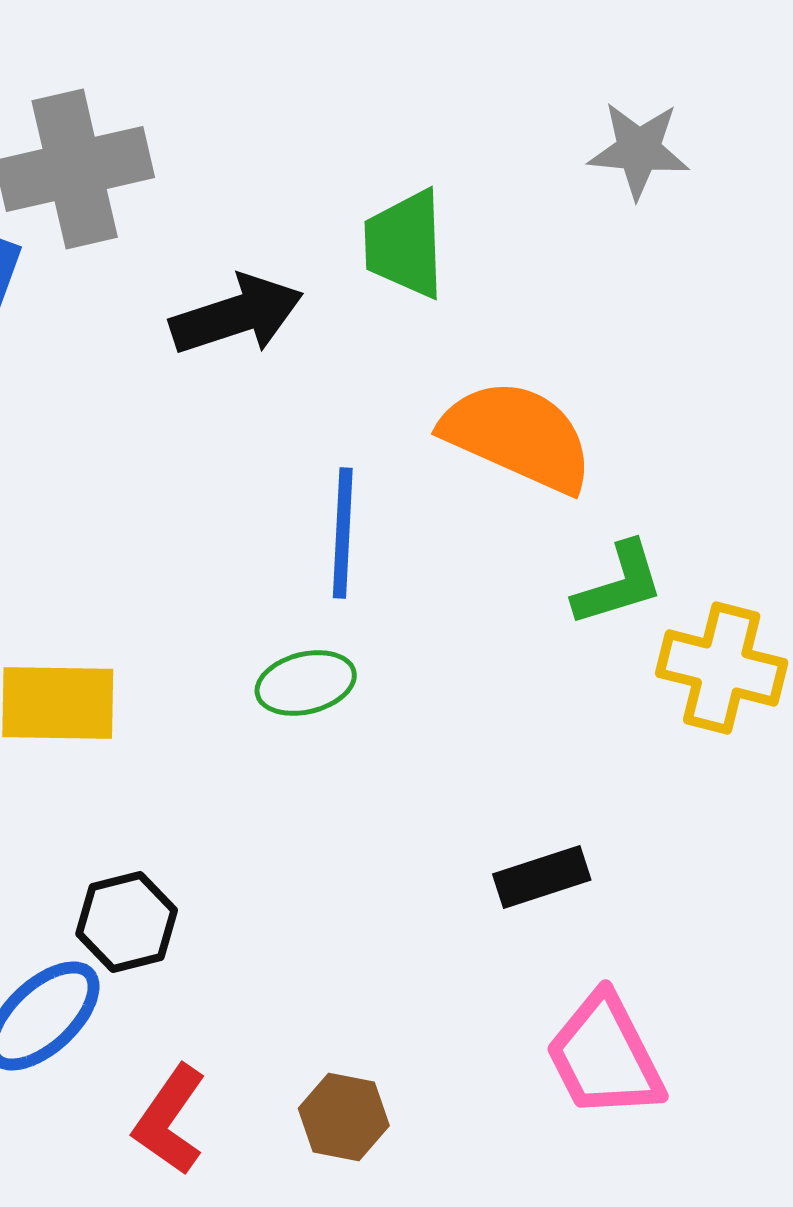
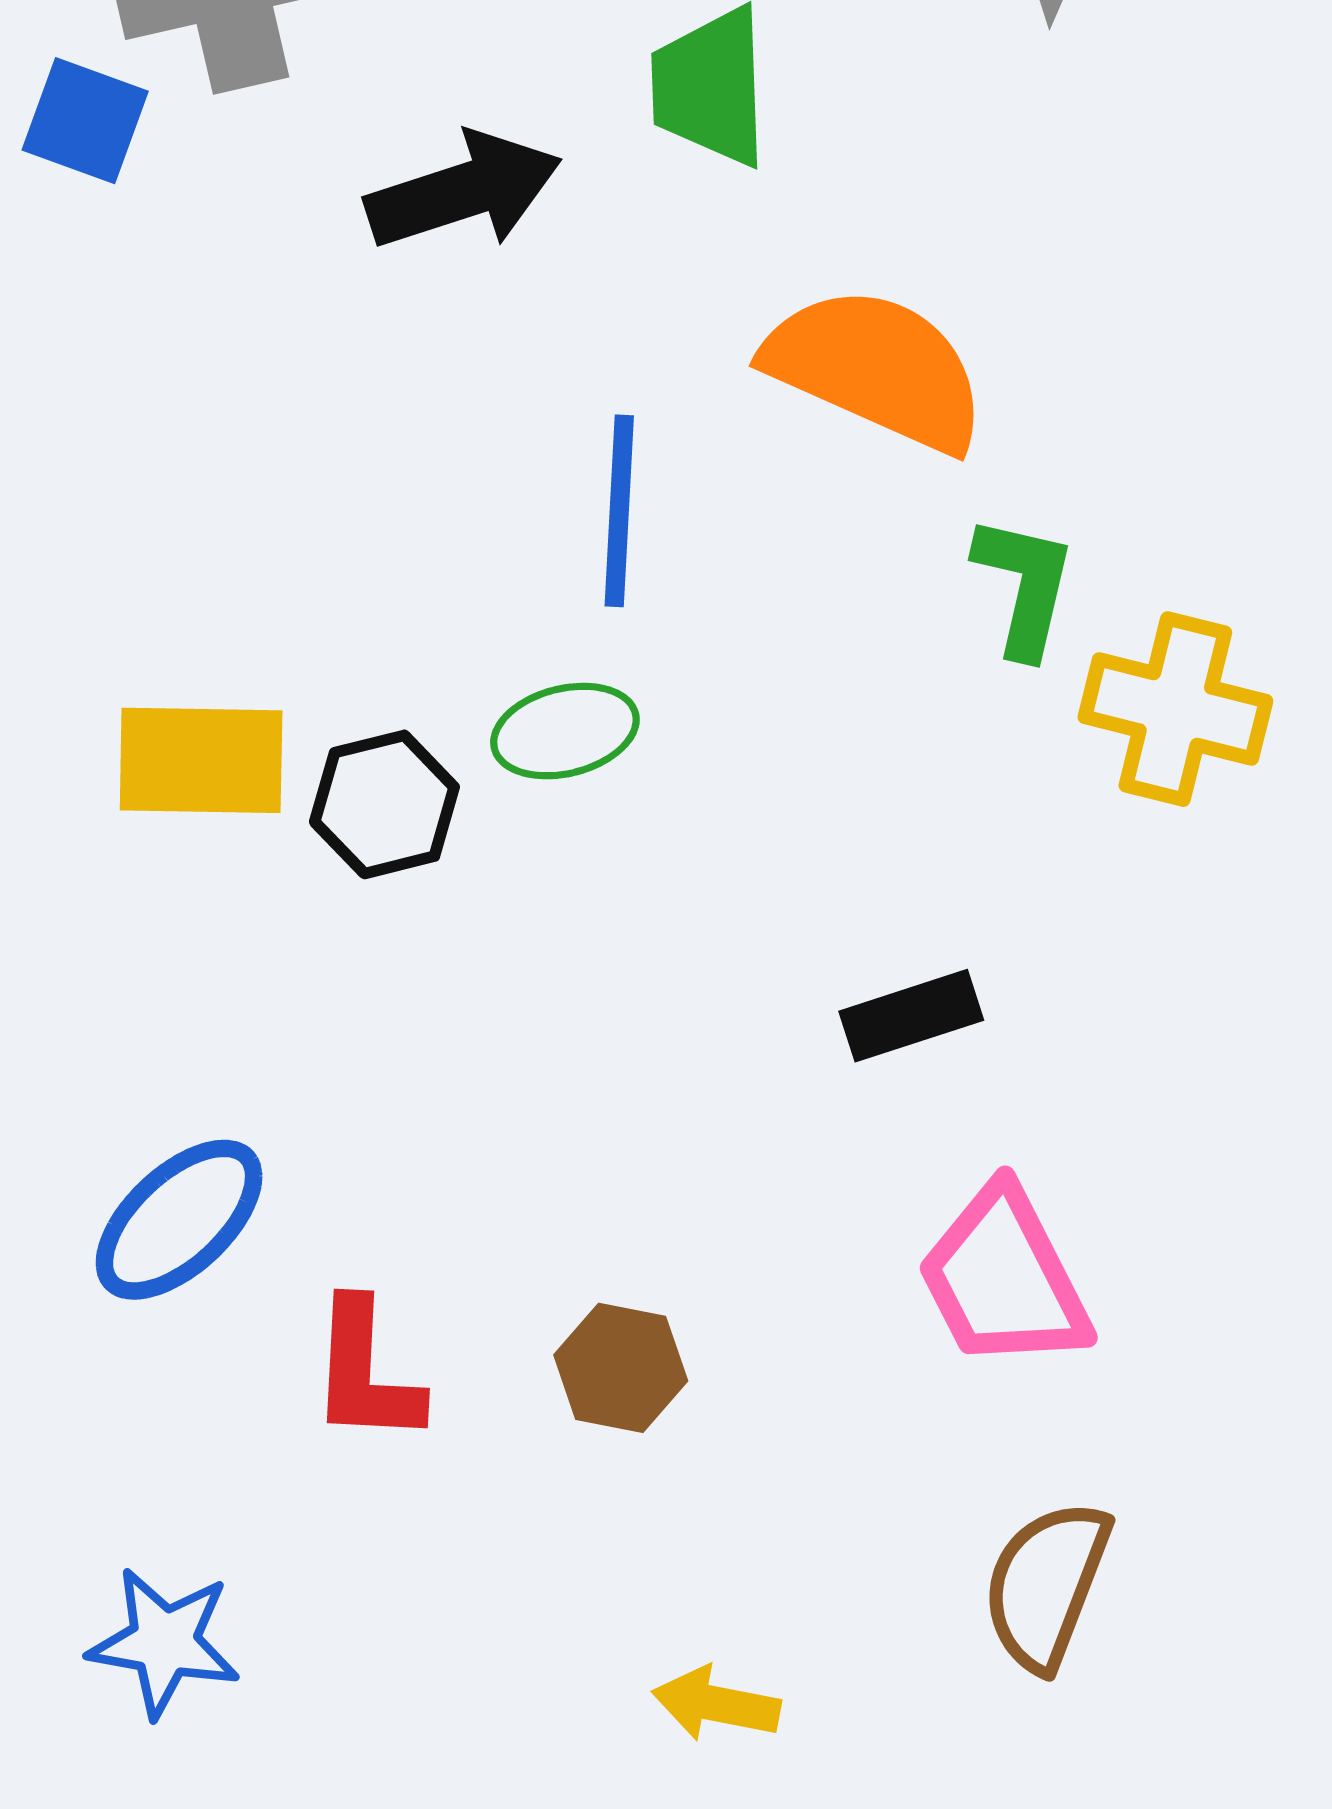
green L-shape: (619, 584) -> (1024, 586), turned -60
black hexagon: (127, 922) -> (384, 804), moved
red L-shape: (170, 1120) -> (365, 1372), turned -32

